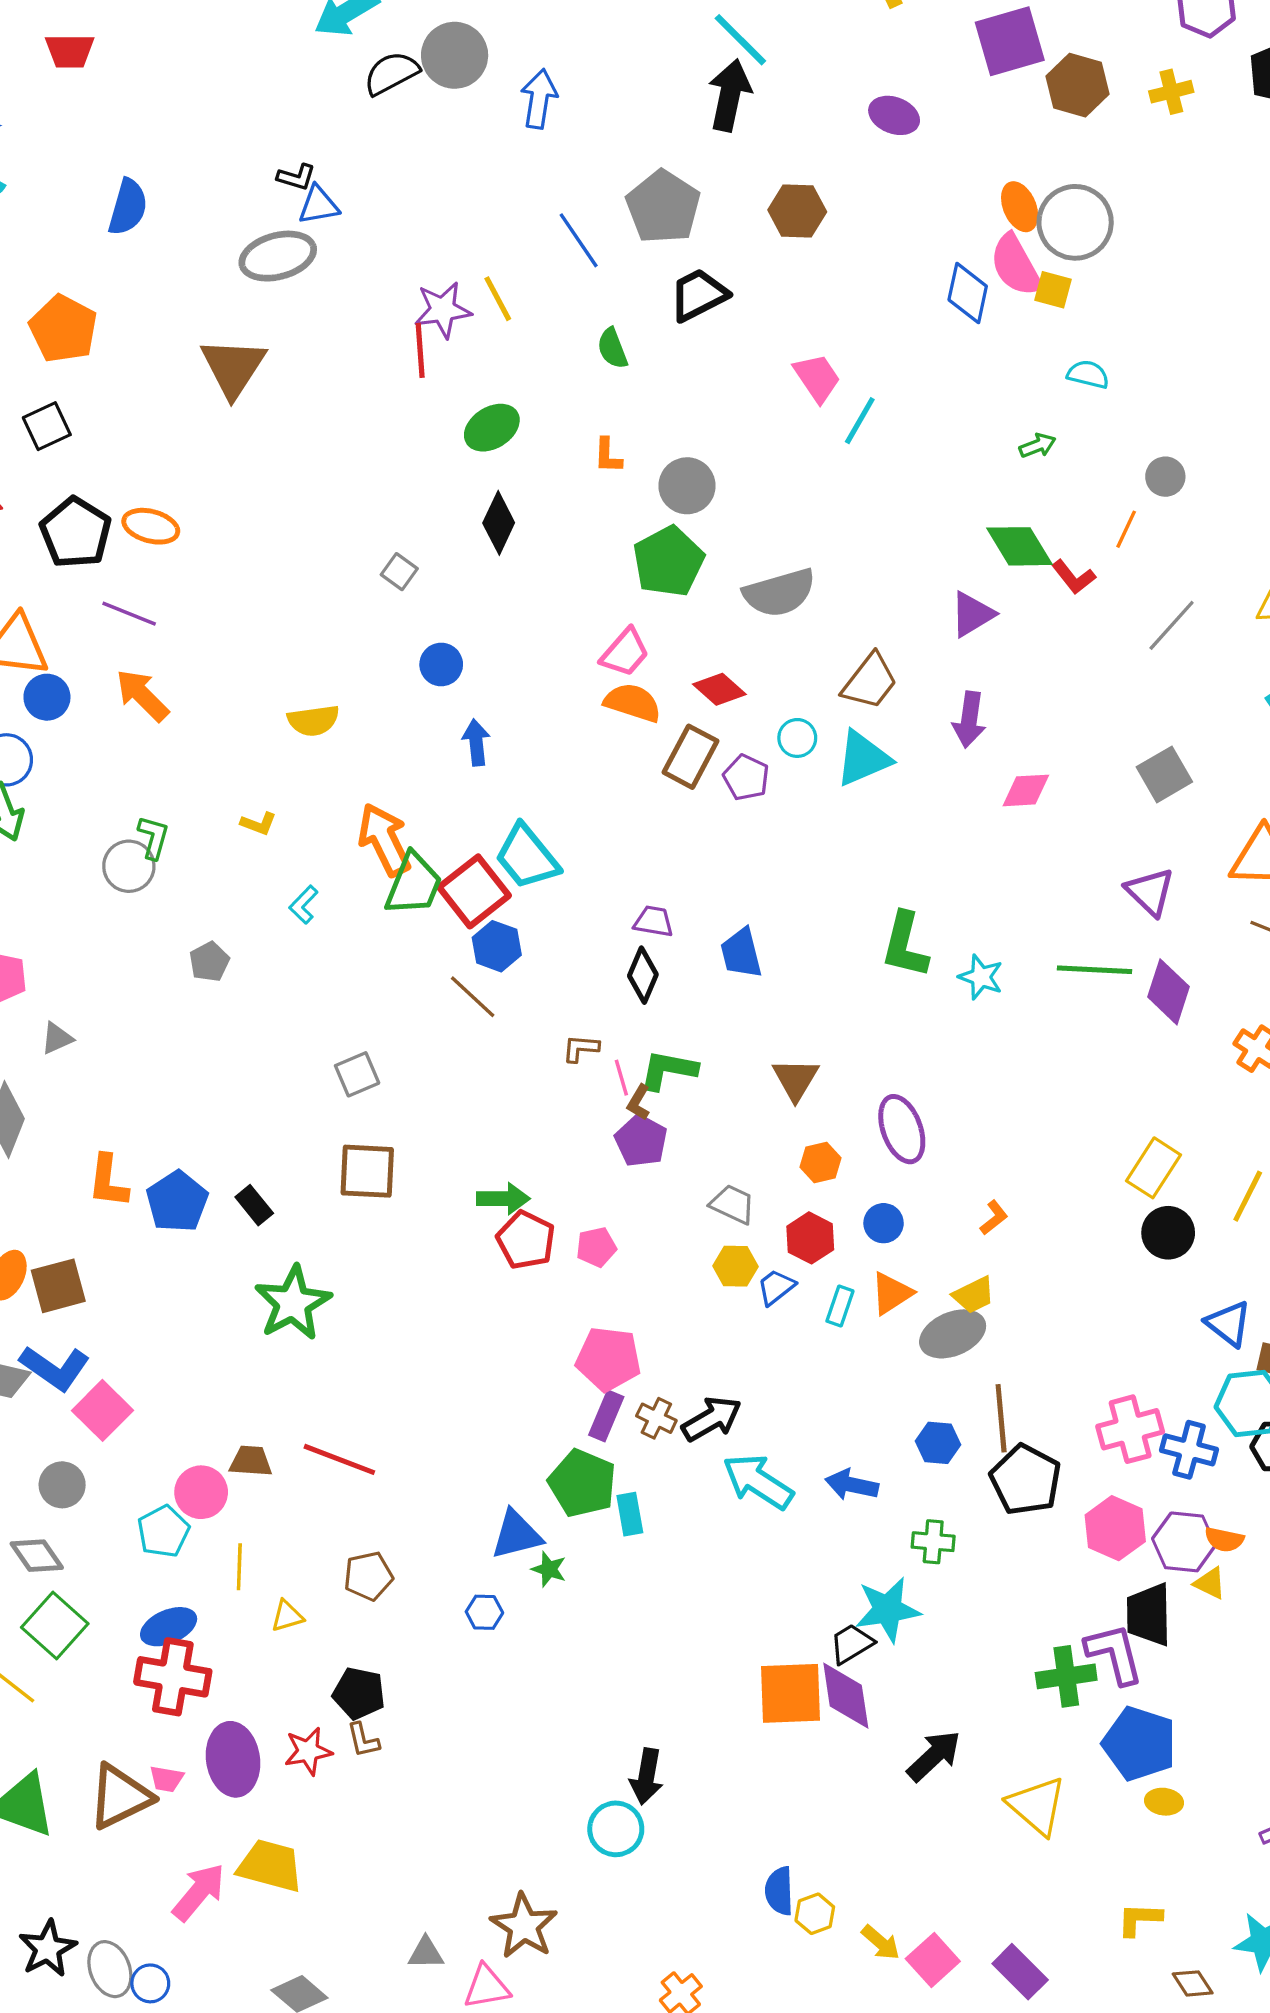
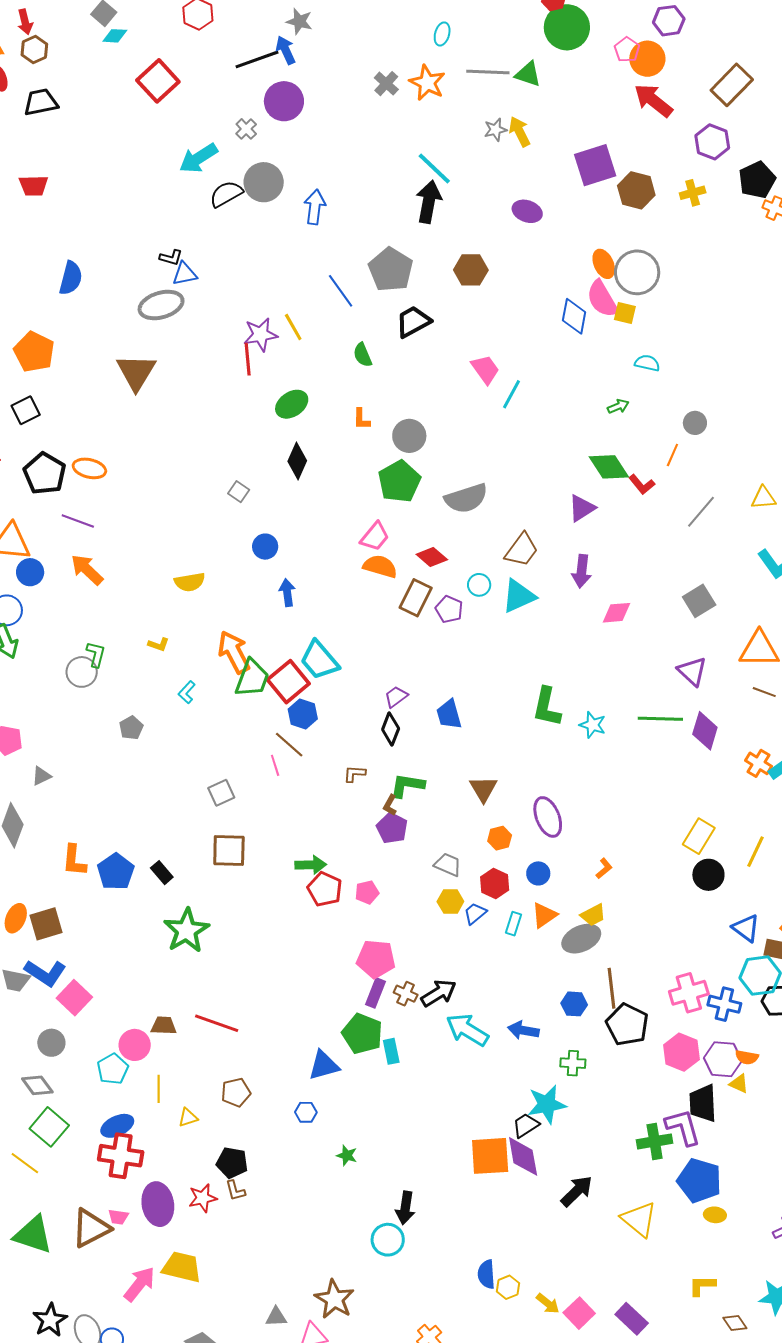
purple trapezoid: (654, 921) -> (396, 697), turned -45
pink line: (621, 1078) -> (275, 765), moved
green star: (549, 1569) -> (347, 1155), moved

